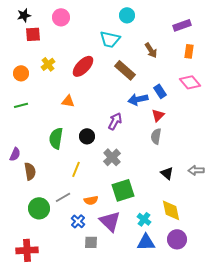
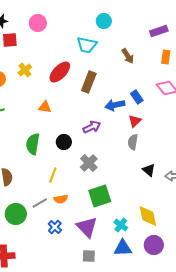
brown rectangle: (125, 70) -> (89, 82), moved, turned 70
purple arrow: (115, 121) -> (92, 127), turned 36
black triangle: (167, 173) -> (149, 170), moved
orange semicircle: (91, 200) -> (61, 199), moved
gray square: (91, 242) -> (89, 256), moved

